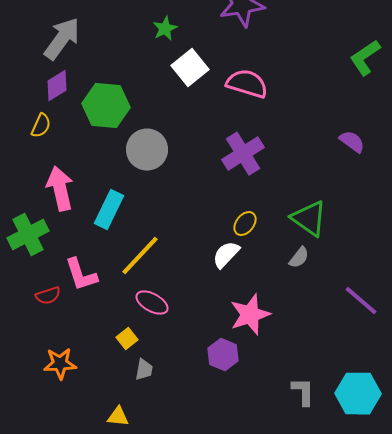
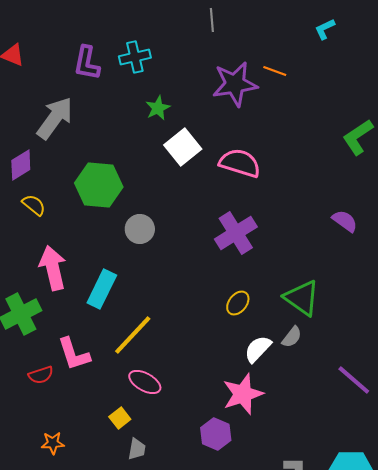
purple diamond: (57, 86) -> (21, 165), moved
yellow semicircle: (41, 126) -> (34, 205), turned -75
gray circle: (147, 150) -> (140, 229), size x0.7
white semicircle: (226, 255) -> (258, 349), moved
orange star: (60, 364) -> (53, 443), size x0.7

